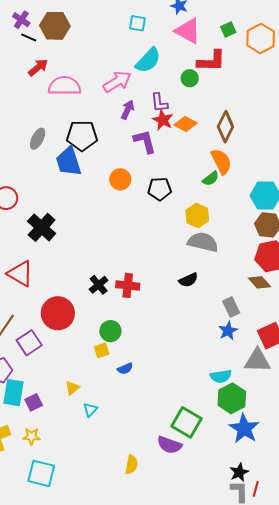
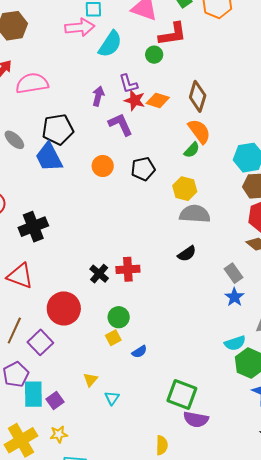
pink arrow: (117, 82) -> (80, 27), moved, turned 36
gray ellipse: (38, 139) -> (14, 140), turned -65
black cross: (42, 227) -> (33, 227), turned 36
green square: (186, 422) -> (182, 394), moved

